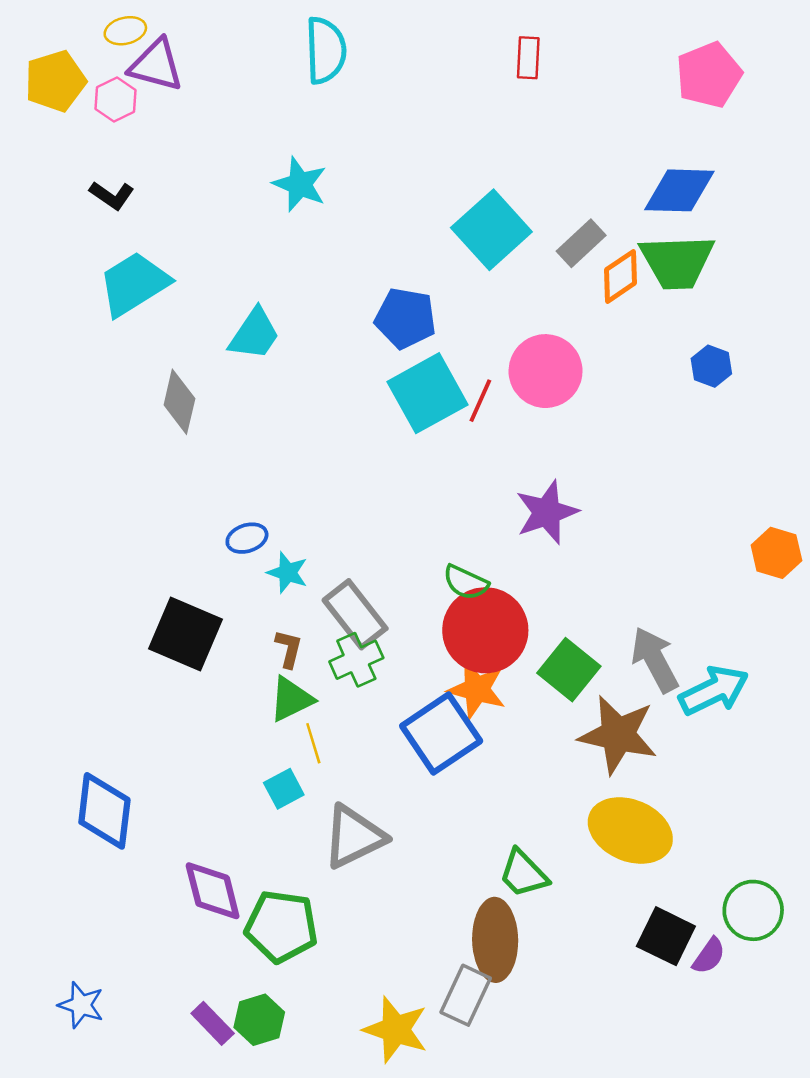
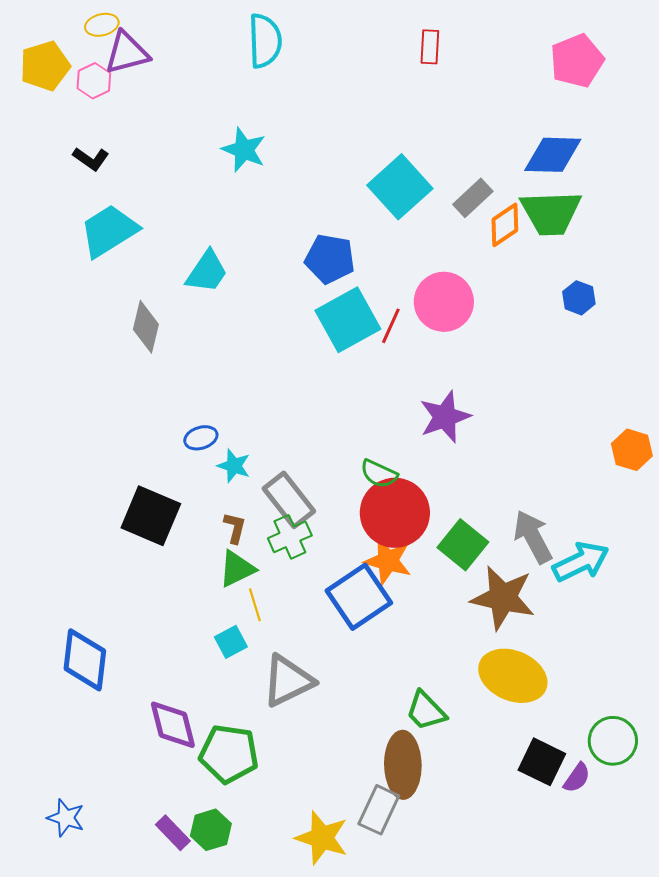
purple triangle: (156, 65) -> (127, 53), turned -30

